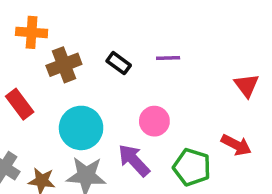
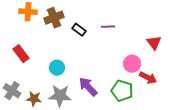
brown cross: (64, 65) -> (54, 18), moved
pink circle: (154, 121) -> (132, 64), moved
cyan circle: (81, 128) -> (57, 68), size x0.6

